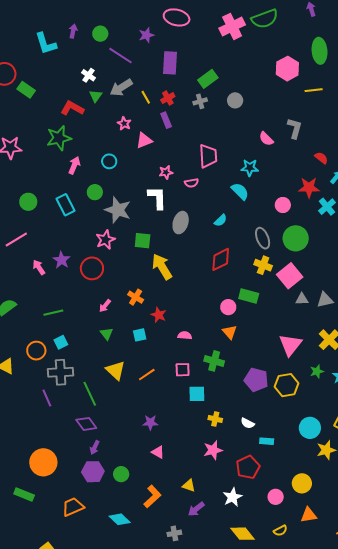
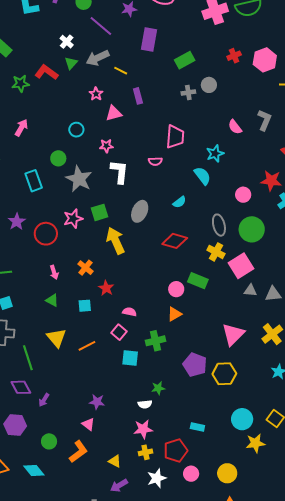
yellow line: (146, 97) -> (121, 71), turned -40
red cross: (168, 98) -> (234, 56), moved
gray cross: (200, 101) -> (188, 93), moved
green star: (59, 138) -> (21, 83), moved, size x0.7
pink arrow: (74, 165) -> (21, 128), moved
cyan star: (250, 168) -> (215, 154), turned -30
pink star: (166, 172) -> (106, 146), moved
cyan rectangle: (65, 205) -> (34, 181), moved
gray ellipse: (181, 223) -> (140, 211), moved
pink star: (105, 240) -> (73, 219), moved
green square: (143, 241) -> (100, 212), turned -30
red diamond: (221, 259) -> (175, 241), turned 35
pink arrow: (105, 306) -> (54, 272), turned -64
orange triangle: (230, 332) -> (174, 314), turned 35
green triangle: (107, 334) -> (52, 300), turned -32
green cross: (214, 361) -> (155, 341), turned -36
pink square: (183, 370) -> (119, 332), moved, turned 35
green star: (317, 371) -> (158, 388), moved
cyan square: (197, 394) -> (130, 358), moved
yellow cross: (215, 419) -> (145, 452), moved, turned -32
purple star: (150, 422) -> (97, 402), moved
white semicircle: (248, 423) -> (145, 404), moved, turned -40
purple arrow: (95, 448) -> (44, 400), moved
purple hexagon: (93, 472) -> (15, 425), moved
orange L-shape: (152, 496) -> (78, 452), moved
pink circle: (276, 497) -> (191, 474), moved
cyan diamond: (120, 519) -> (34, 470), moved

